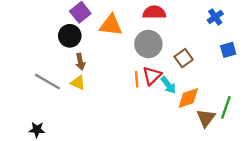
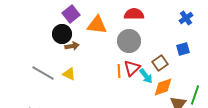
blue square: (228, 50) -> (183, 49), moved
brown square: (184, 58) -> (160, 63), moved
brown arrow: (80, 62) -> (72, 46), moved, turned -88

